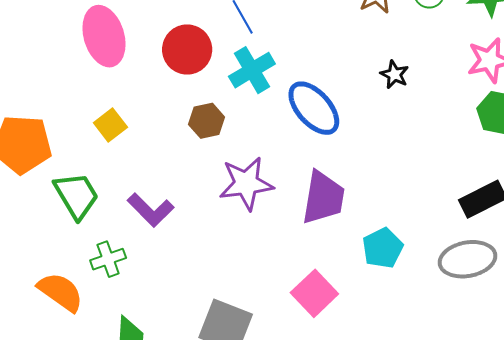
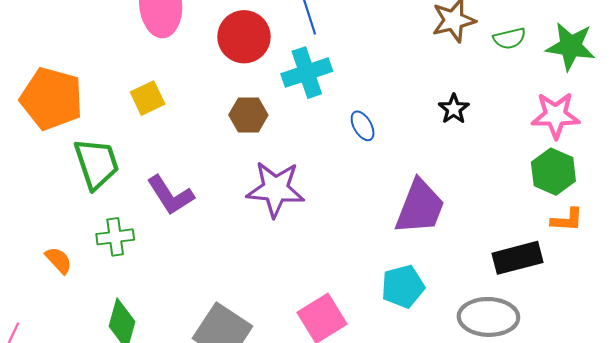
blue ellipse: (314, 108) -> (363, 126), size x0.5
purple trapezoid: (323, 198) -> (420, 207), moved
orange semicircle: (61, 292) -> (59, 260), size x0.6

